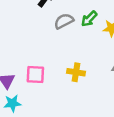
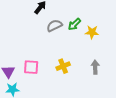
yellow cross: (76, 72) -> (63, 66), turned -32

